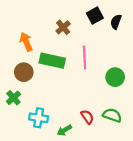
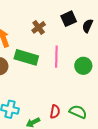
green circle: (115, 77) -> (83, 66), moved
red semicircle: (87, 117) -> (55, 112), turned 40

